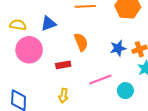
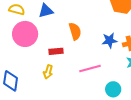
cyan circle: (125, 91) -> (113, 89), moved
yellow arrow: (64, 96) -> (48, 72), moved

